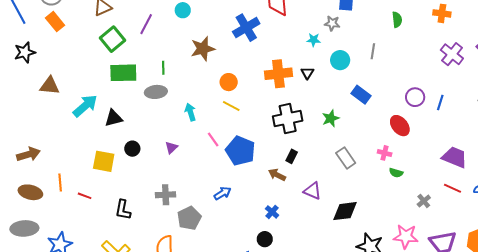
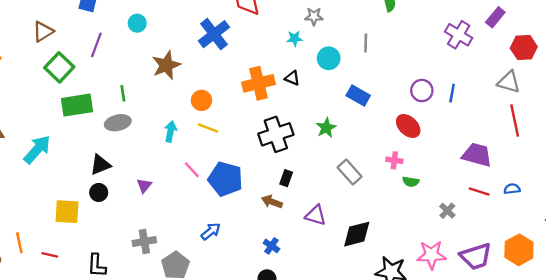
black triangle: (307, 73) -> (292, 78), turned -32
cyan arrow: (190, 112) -> (170, 131), moved, turned 36
black triangle: (114, 118) -> (100, 165), moved

